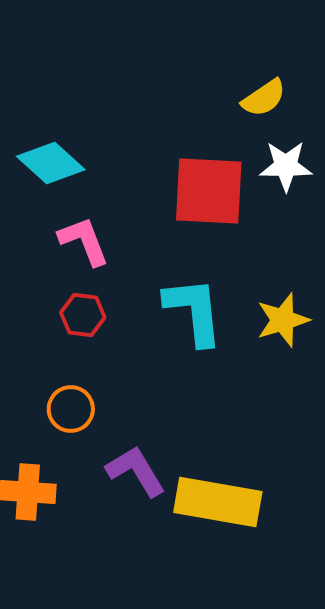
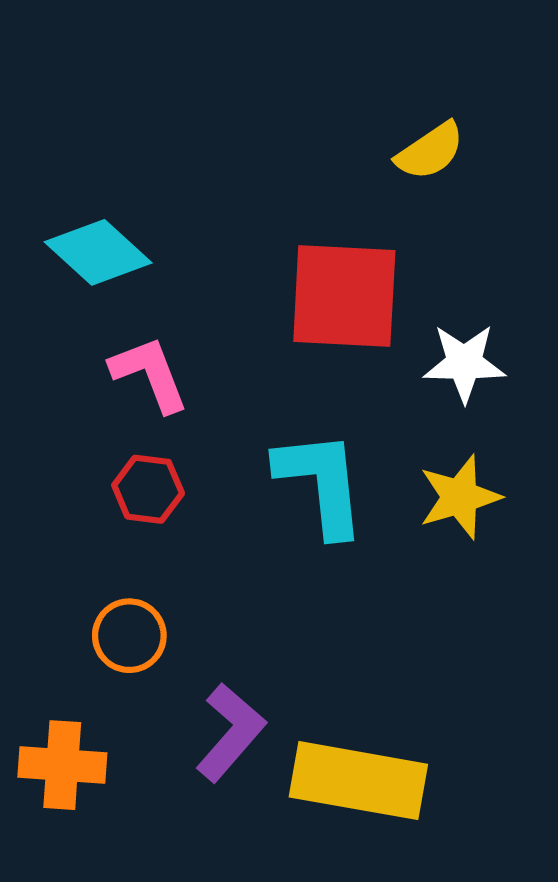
white star: (286, 166) -> (464, 363), moved
purple L-shape: (136, 471) -> (231, 732), turned 72

